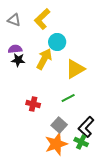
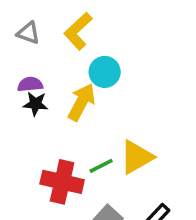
yellow triangle: (75, 69) -> (137, 157), moved
green line: (68, 98) -> (101, 166), moved
red cross: (33, 104) -> (62, 182), size x1.6

